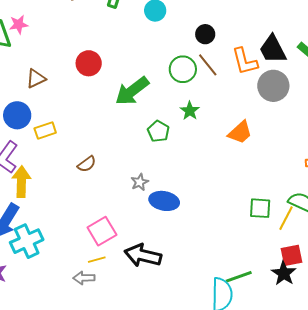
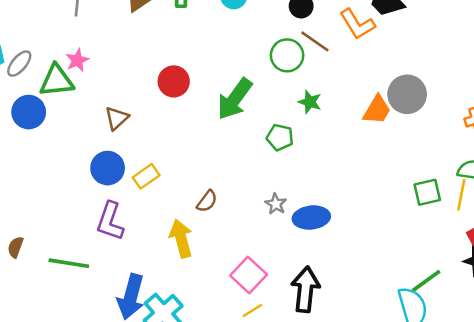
gray circle: (273, 86) -> (407, 94), moved
yellow arrow: (21, 182) -> (181, 239), moved
black arrow: (143, 255) -> (305, 289), turned 99

